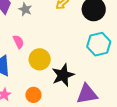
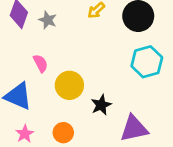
black star: (63, 75) -> (101, 105), size x0.7

